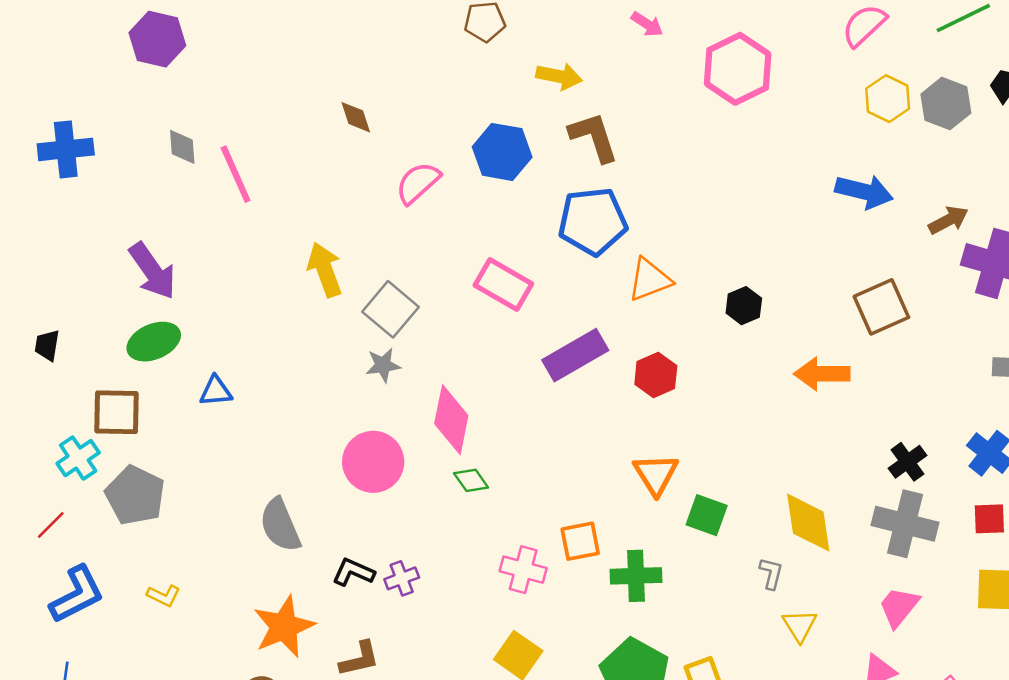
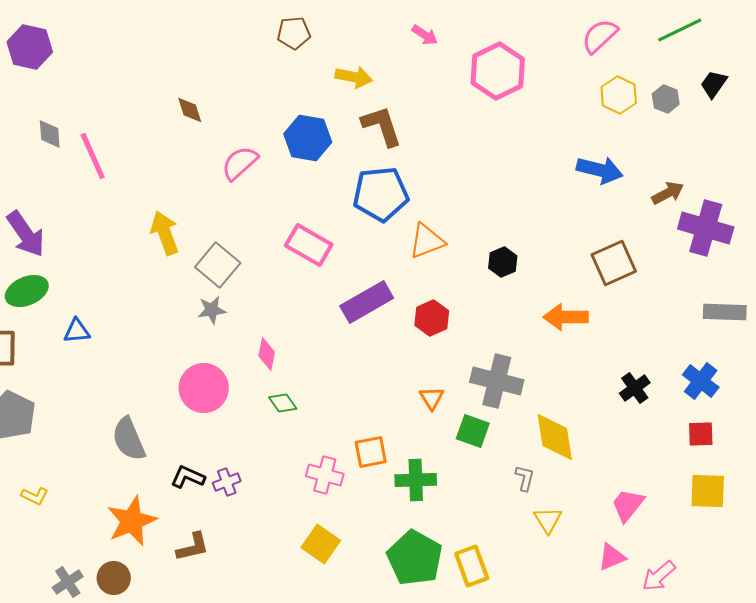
gray hexagon: (946, 104) -> (666, 99), size x0.7
pink diamond: (451, 420) -> (267, 354), size x0.6
orange triangle: (656, 474) -> (432, 398), size x0.7
gray cross: (905, 524) -> (497, 381), moved

